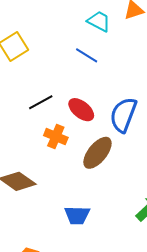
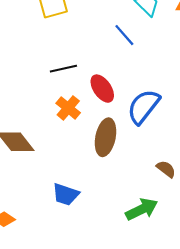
brown ellipse: (97, 153) -> (106, 137), turned -44

